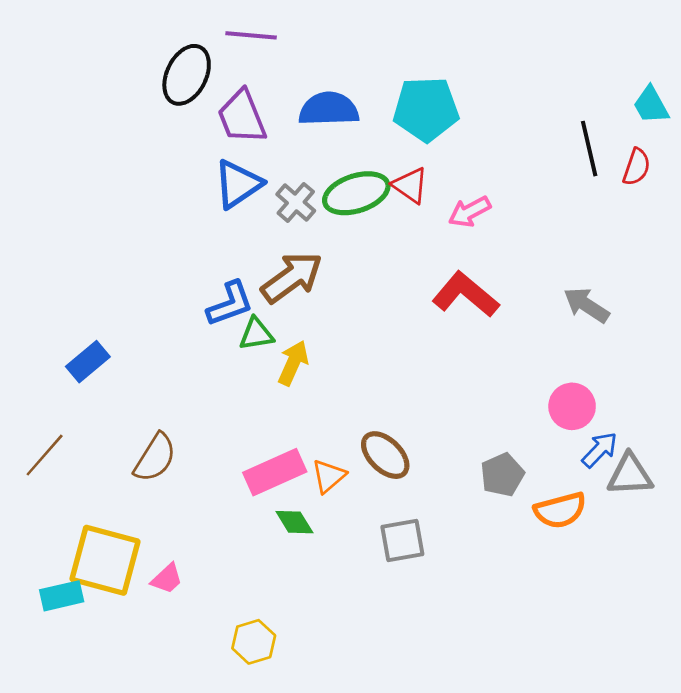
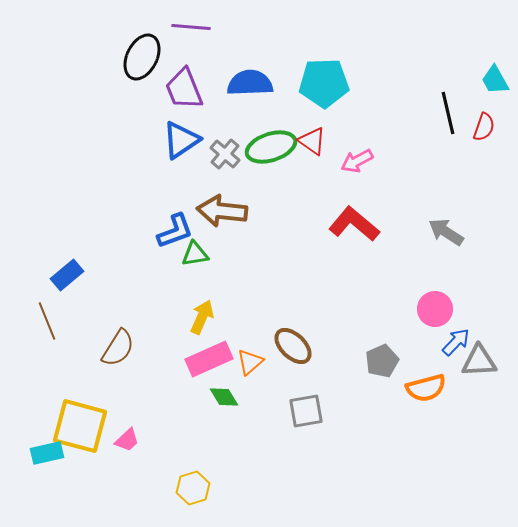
brown arrow: (292, 277) -> (222, 211), turned -138
yellow arrow: (293, 363) -> (202, 317), moved
brown line: (45, 455) -> (47, 321), moved, turned -63

